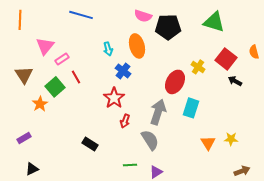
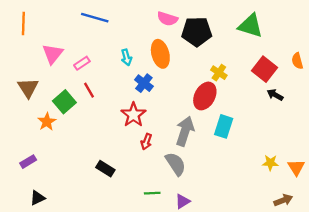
pink rectangle: (62, 59) -> (82, 63), moved
yellow cross: (198, 67) -> (219, 73), moved
orange triangle: (208, 143) -> (296, 167), moved

